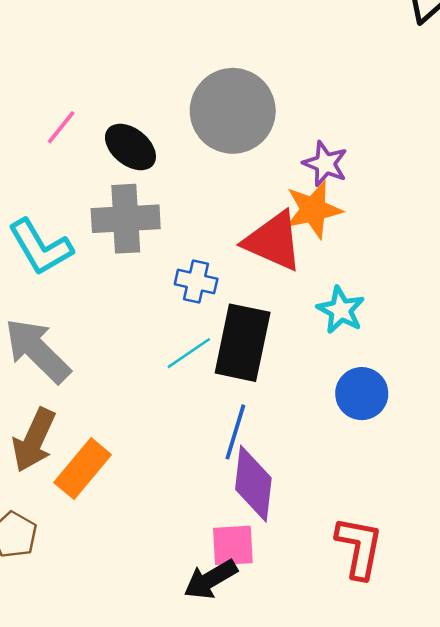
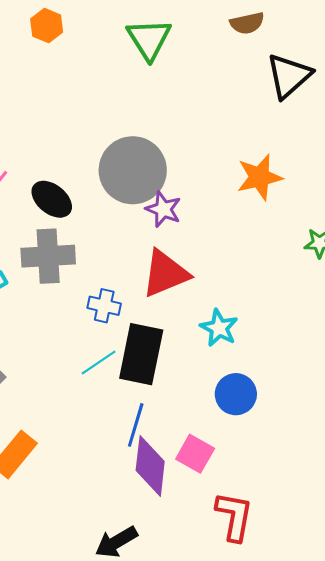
purple star: (325, 164) -> (163, 209), moved
orange star: (313, 210) -> (260, 177), moved
red triangle: (273, 241) -> (165, 274), turned -46
pink square: (233, 545) -> (195, 454), moved, turned 33

